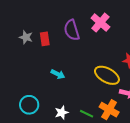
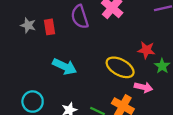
cyan arrow: (58, 74) -> (65, 67), size x1.5

